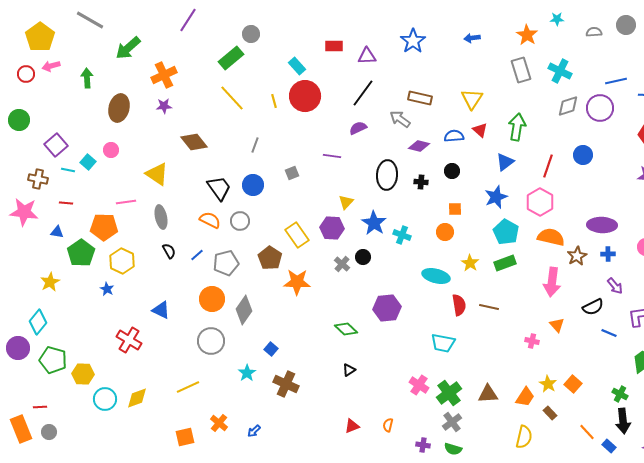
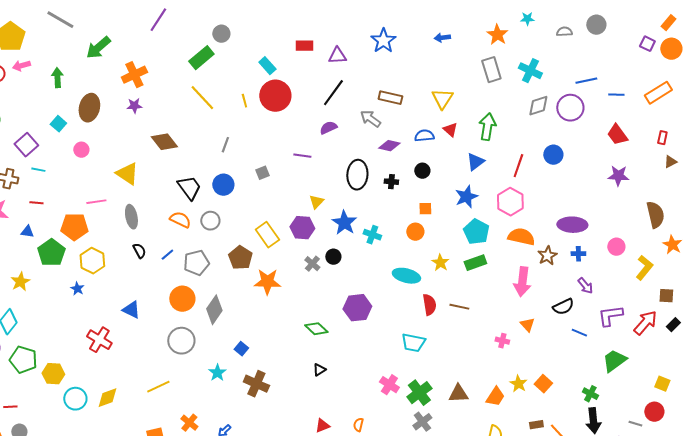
cyan square: (88, 162) -> (58, 124), moved
brown rectangle: (550, 413) -> (536, 425), moved, turned -56

